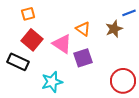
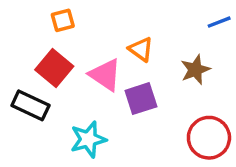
orange square: (28, 14) -> (63, 20), moved
brown star: (114, 29) -> (195, 70), moved

